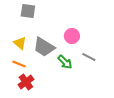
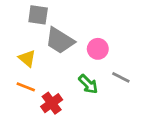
gray trapezoid: (44, 47) -> (60, 41), moved
red cross: (26, 82) -> (52, 103), moved

